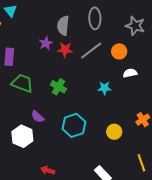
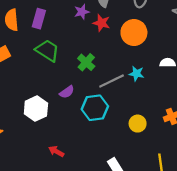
gray line: (91, 51) -> (112, 81), moved
orange circle: (119, 51) -> (134, 33), moved, size x1.5
purple semicircle: (38, 117) -> (67, 92), moved, turned -88

